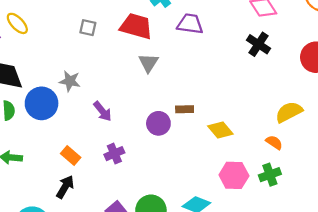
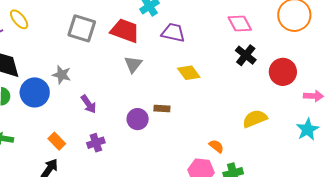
gray square: (88, 28) -> (82, 28), size x1.8
black cross: (259, 44) -> (246, 55), moved
yellow diamond: (220, 130) -> (189, 73), moved
orange semicircle: (274, 142) -> (216, 146), moved

